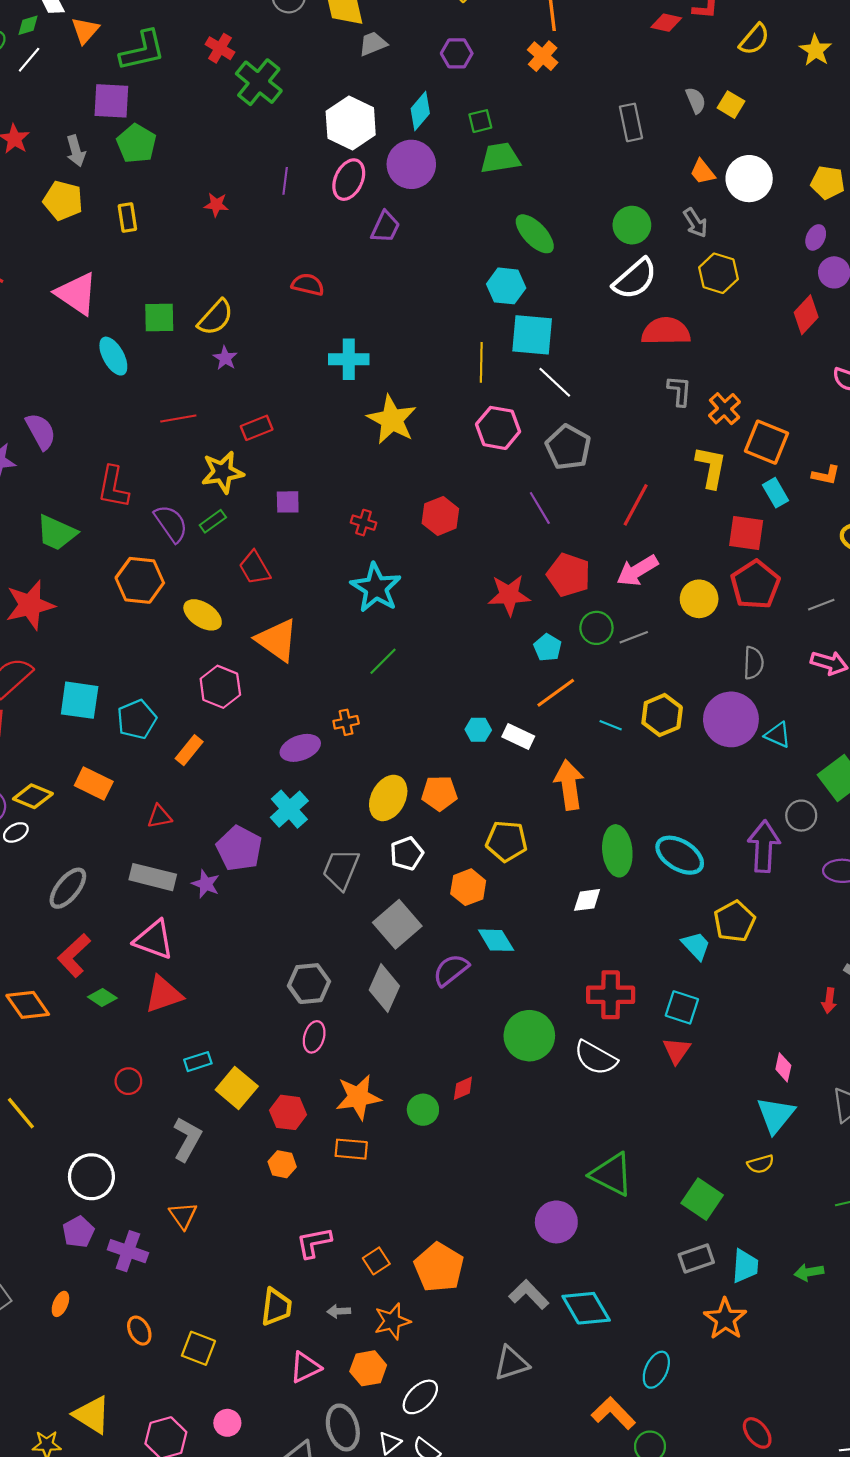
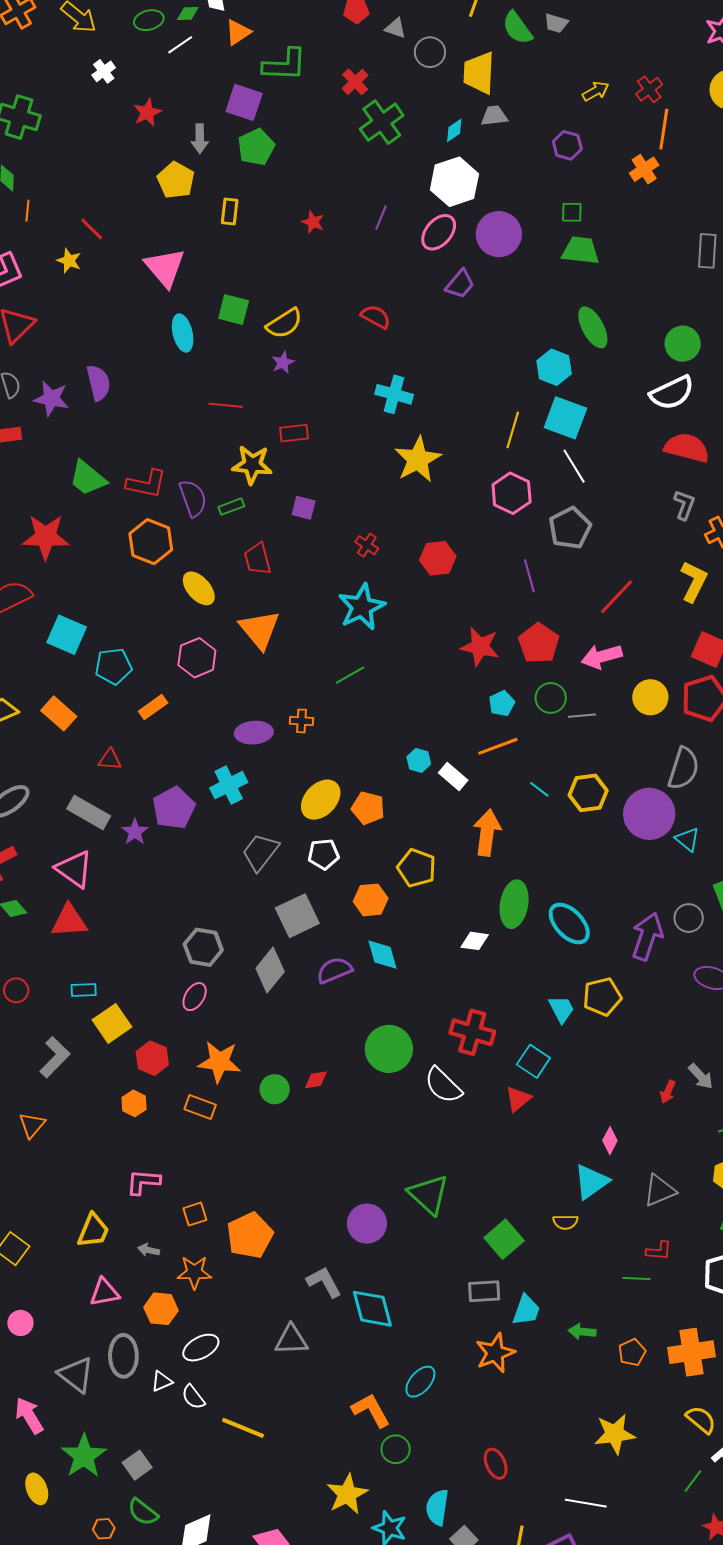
cyan diamond: (420, 111) -> (454, 130), moved, size x0.7
red L-shape: (113, 487) -> (146, 484), moved, turned -105
gray semicircle: (753, 663) -> (684, 768), size x1.4

